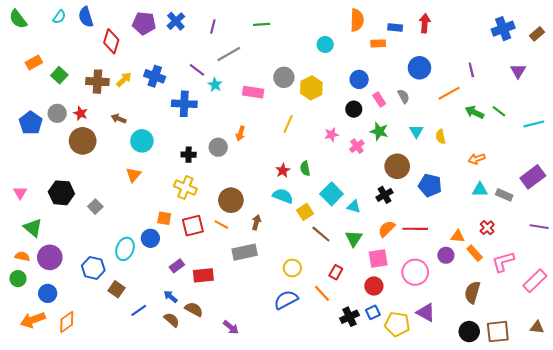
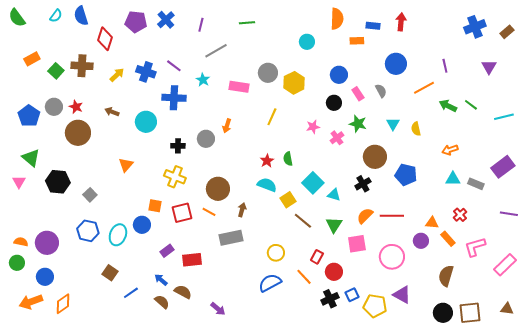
purple line: (197, 70) -> (174, 66), moved
brown cross: (97, 82) -> (82, 66), moved
cyan circle: (142, 141) -> (146, 122), moved
green triangle: (33, 228) -> (31, 158), moved
blue hexagon: (93, 268) -> (88, 231), moved
red circle: (374, 286) -> (334, 272), moved

